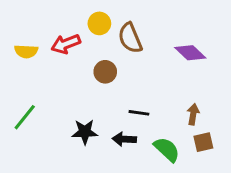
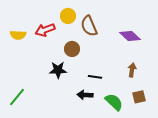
brown arrow: (193, 114) -> (132, 70), moved
green line: (25, 117) -> (17, 97), moved
black star: (85, 132) -> (58, 70), moved

